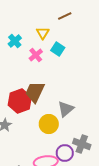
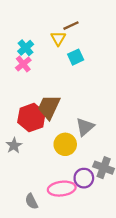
brown line: (65, 16) -> (71, 26), moved
cyan square: (58, 49) -> (76, 57), turned 32
pink cross: (36, 55) -> (23, 64), moved

